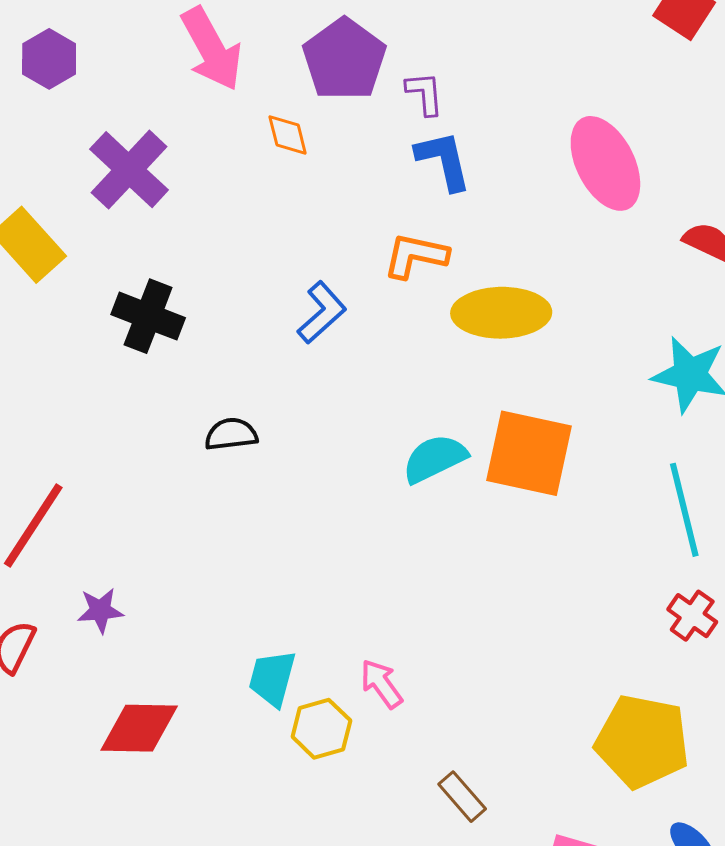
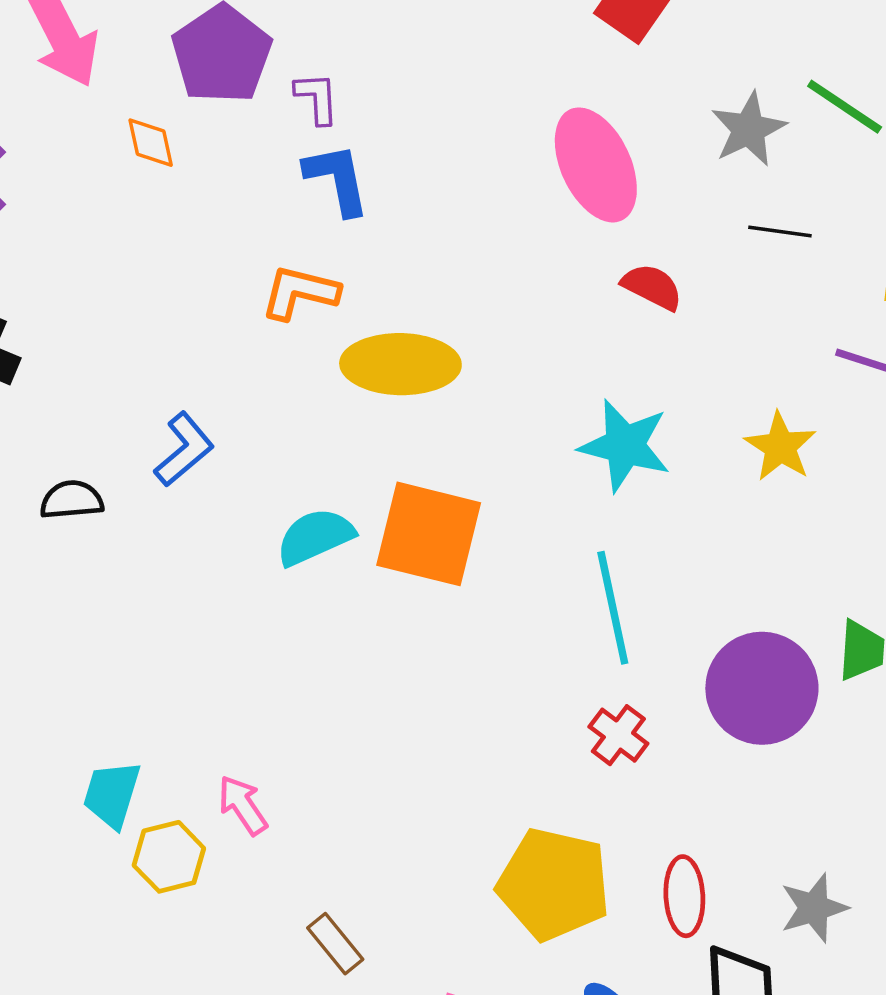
pink ellipse: (605, 163) -> (596, 165), moved
blue L-shape: (322, 313) -> (184, 449), moved

